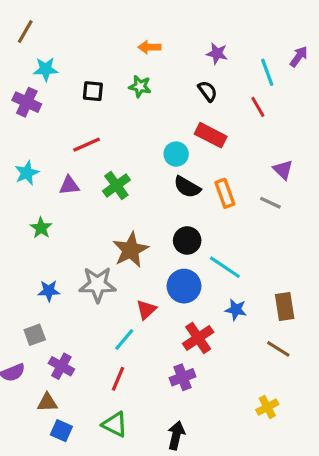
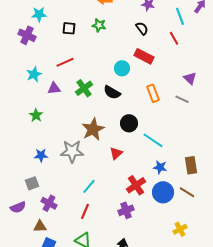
cyan star: (27, 173) -> (34, 74), moved
black semicircle: (187, 187) -> (112, 92), moved
blue circle: (184, 286) -> (163, 192), moved
red triangle: (146, 310) -> (116, 153), moved

